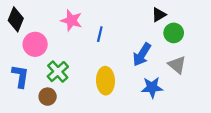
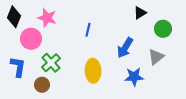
pink star: (71, 20) -> (47, 18), moved
green circle: (174, 33) -> (163, 29), moved
gray triangle: (177, 65) -> (156, 57), turned 42

